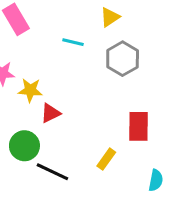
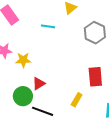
gray hexagon: (123, 59) -> (95, 33), moved
red triangle: (50, 113) -> (39, 84), moved

